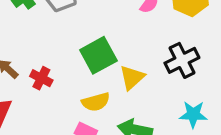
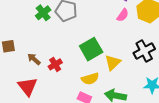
red cross: (41, 78) -> (55, 64), turned 32

